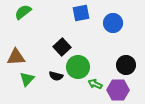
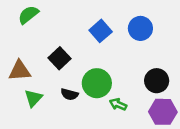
blue square: (81, 13) -> (101, 31), moved, turned -30
black square: (62, 47) -> (59, 58), moved
purple hexagon: (118, 90) -> (163, 112), moved

